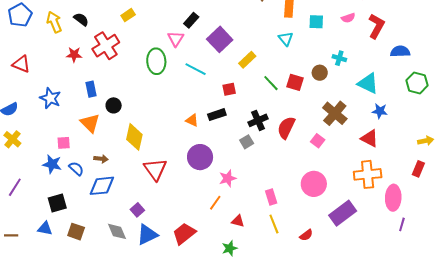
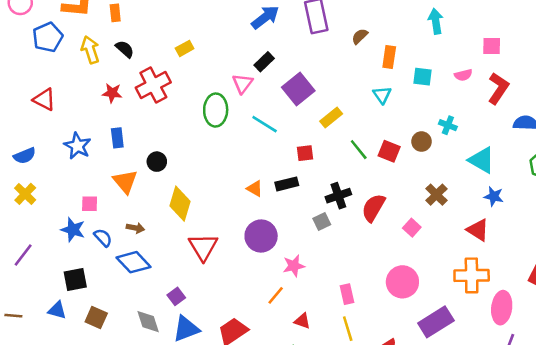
blue rectangle: (91, 89) -> (117, 138), moved
brown cross: (335, 113) -> (436, 195), size x0.7
blue diamond: (102, 186) -> (134, 262), turned 48

